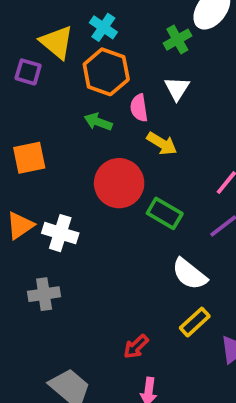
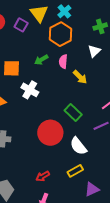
pink semicircle: (139, 108) -> (63, 62), moved
green arrow: (98, 122) -> (41, 60), moved, turned -64
red circle: (119, 183) -> (50, 133), moved
white cross: (60, 233) -> (30, 90), moved

